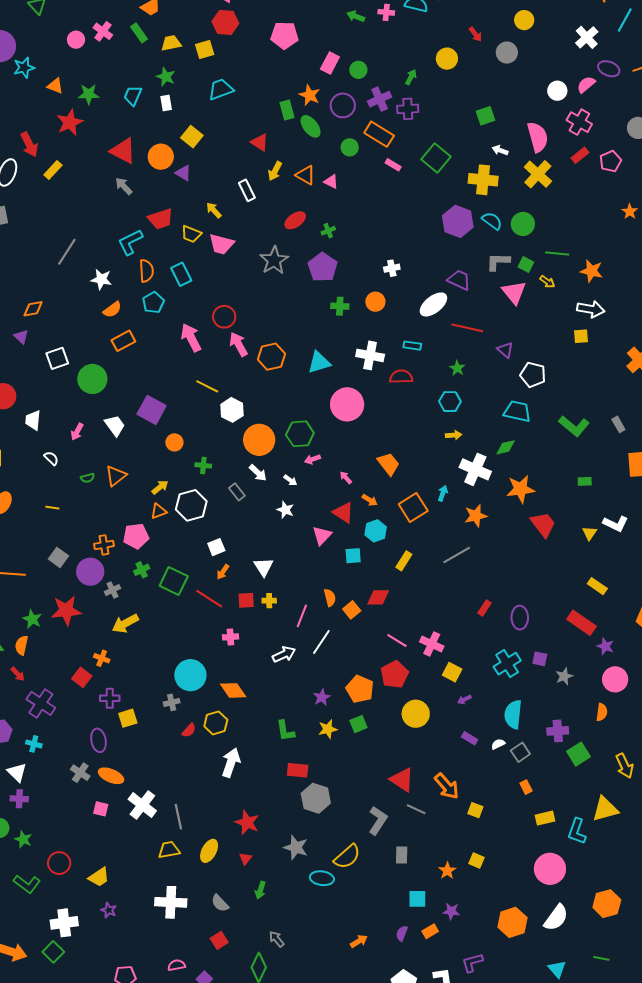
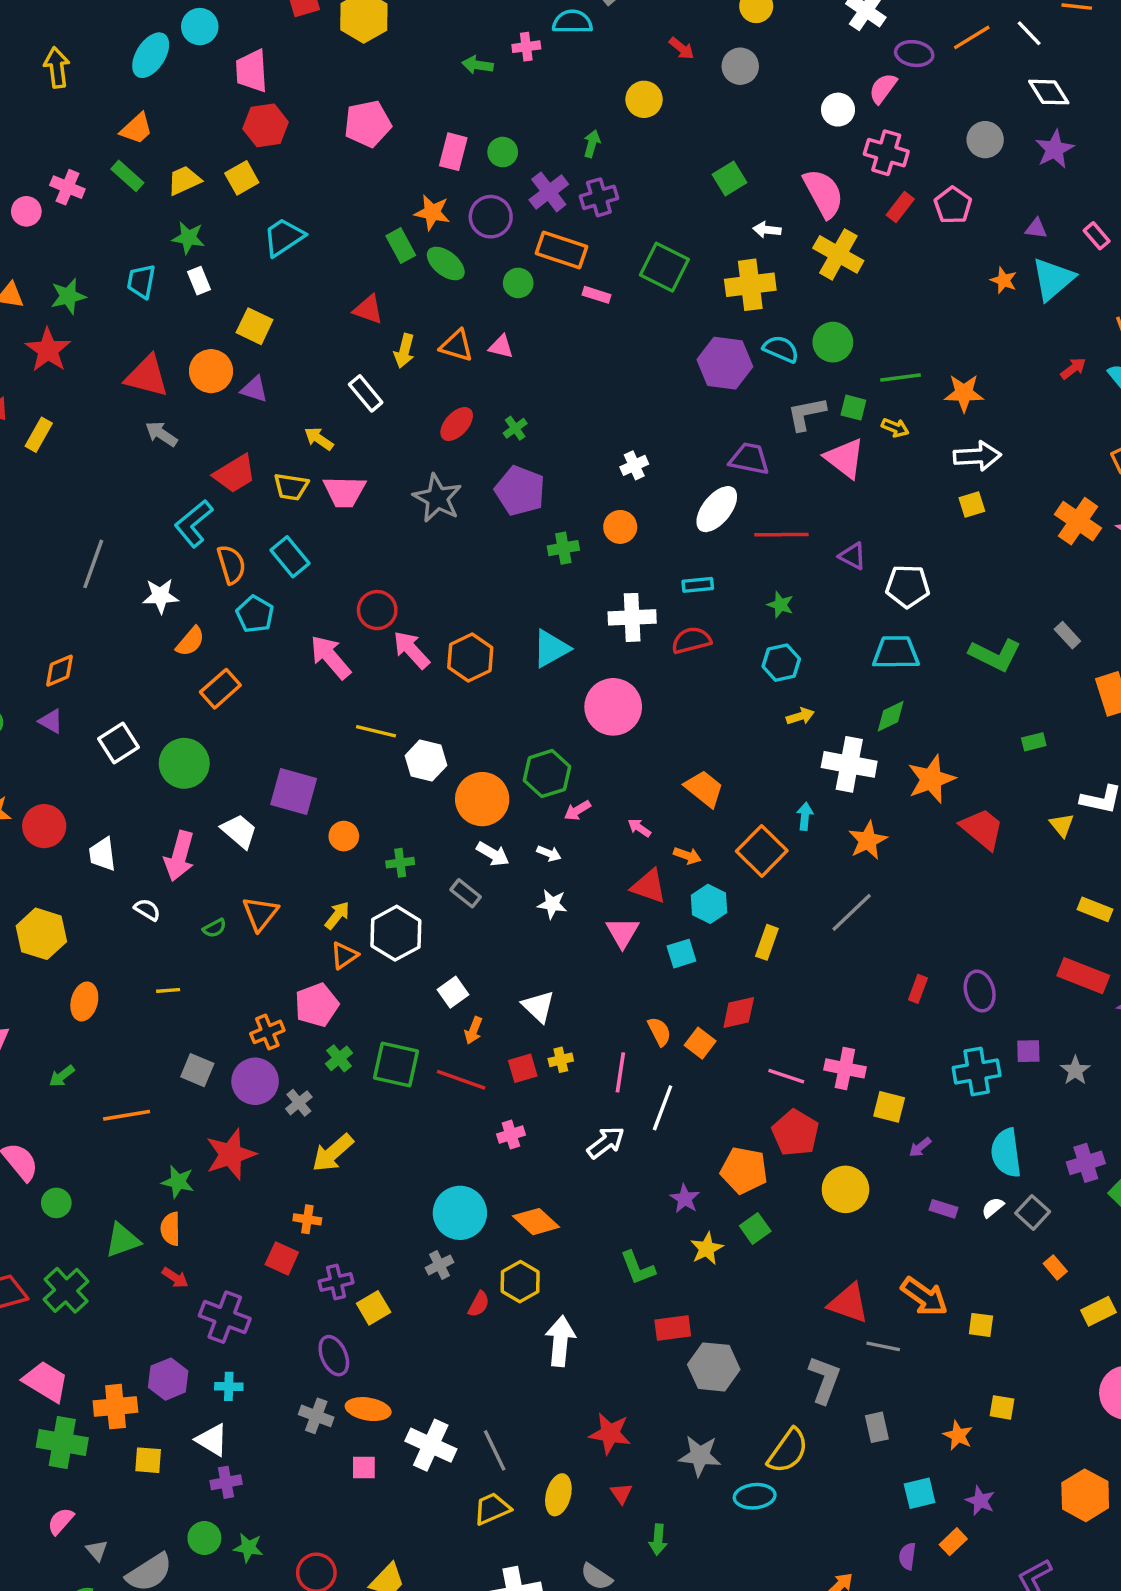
pink arrow: (77, 432) -> (179, 856), size x1.6
cyan cross: (507, 664) -> (977, 1072), turned 36
purple star: (451, 911) -> (980, 1501), turned 30

